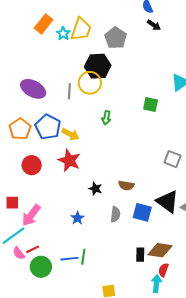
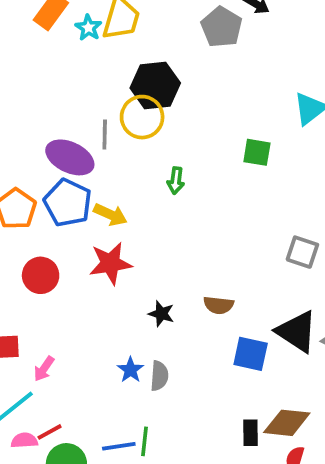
gray pentagon: (116, 38) -> (222, 27), moved
purple ellipse: (33, 89) -> (70, 157), moved
red star: (69, 160) -> (110, 263), turned -30
gray semicircle: (115, 214) -> (159, 376), moved
pink arrow: (31, 215) -> (44, 369), size x0.6
pink semicircle: (19, 253) -> (24, 440), turned 128

